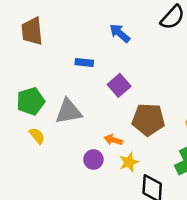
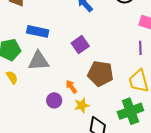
blue rectangle: (84, 62) -> (38, 31), moved, size x1.5
orange arrow: (113, 140) -> (71, 87), turned 32

